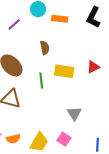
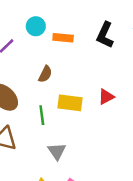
brown semicircle: (45, 48) -> (45, 74), turned 40
gray triangle: (74, 113) -> (57, 151), moved

